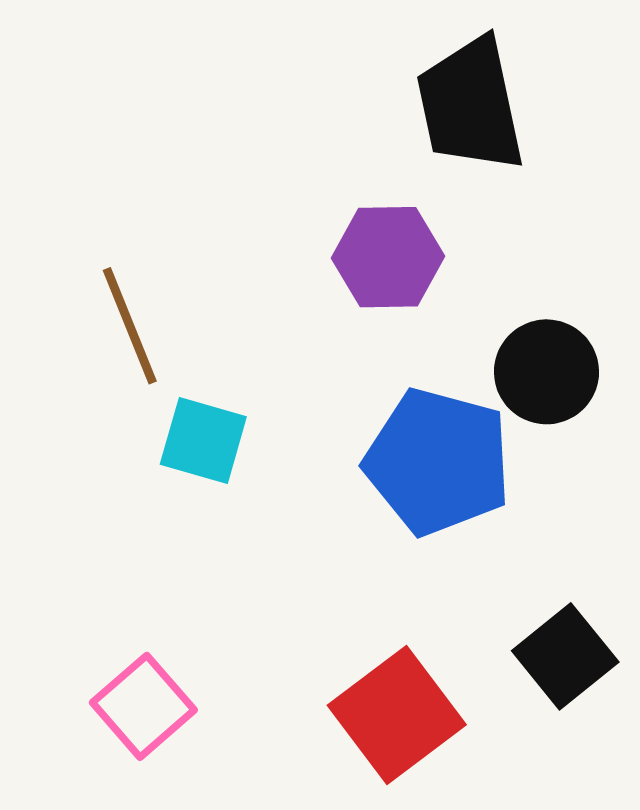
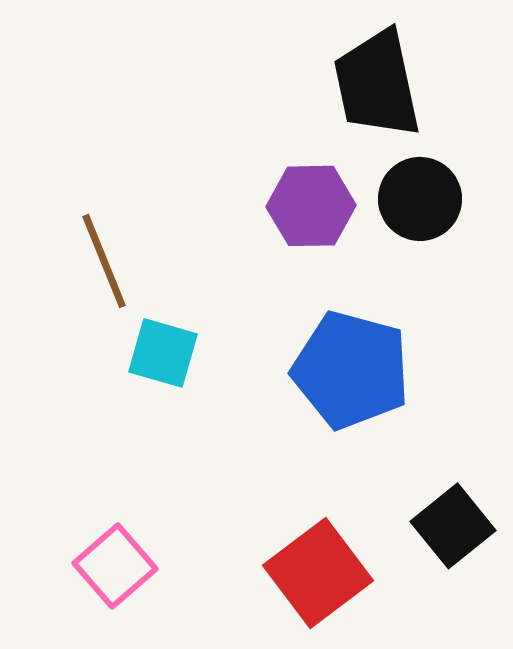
black circle: (546, 372) -> (420, 199), moved

